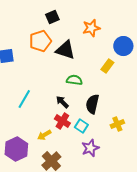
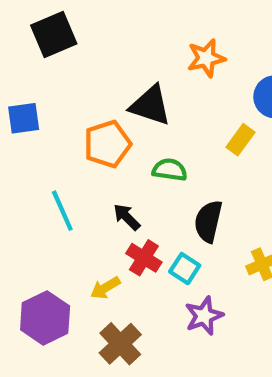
black square: (52, 17) -> (54, 34), moved, size x1.5
orange pentagon: (40, 41) -> (107, 144), moved
cyan line: (24, 99) -> (62, 211), turned -54
black arrow: (62, 102) -> (127, 217), moved

